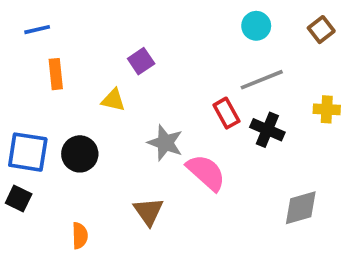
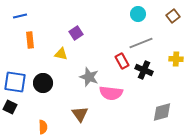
pink semicircle: (206, 172) -> (111, 93), turned 145

